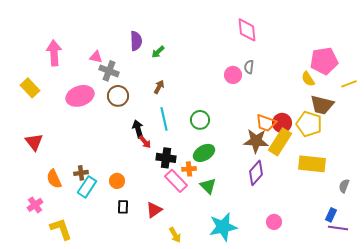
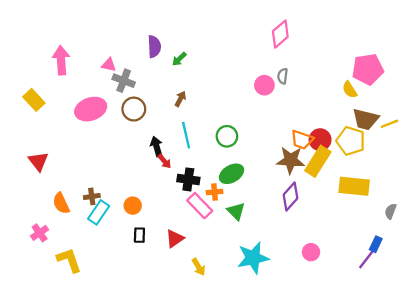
pink diamond: (247, 30) -> (280, 34), turned 55
yellow line: (349, 84) -> (389, 124), moved
purple line: (338, 228) -> (367, 259), moved, turned -60

